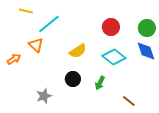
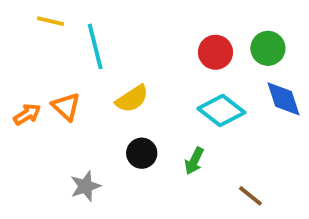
cyan line: (49, 24) -> (95, 46), turned -65
green circle: (147, 28) -> (268, 48), moved
orange triangle: (36, 45) -> (66, 107), moved
yellow semicircle: (78, 51) -> (132, 99), moved

